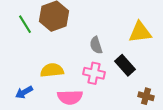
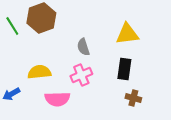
black rectangle: (125, 65) -> (124, 69), moved, turned 50
pink cross: (94, 73) -> (81, 75), turned -35

